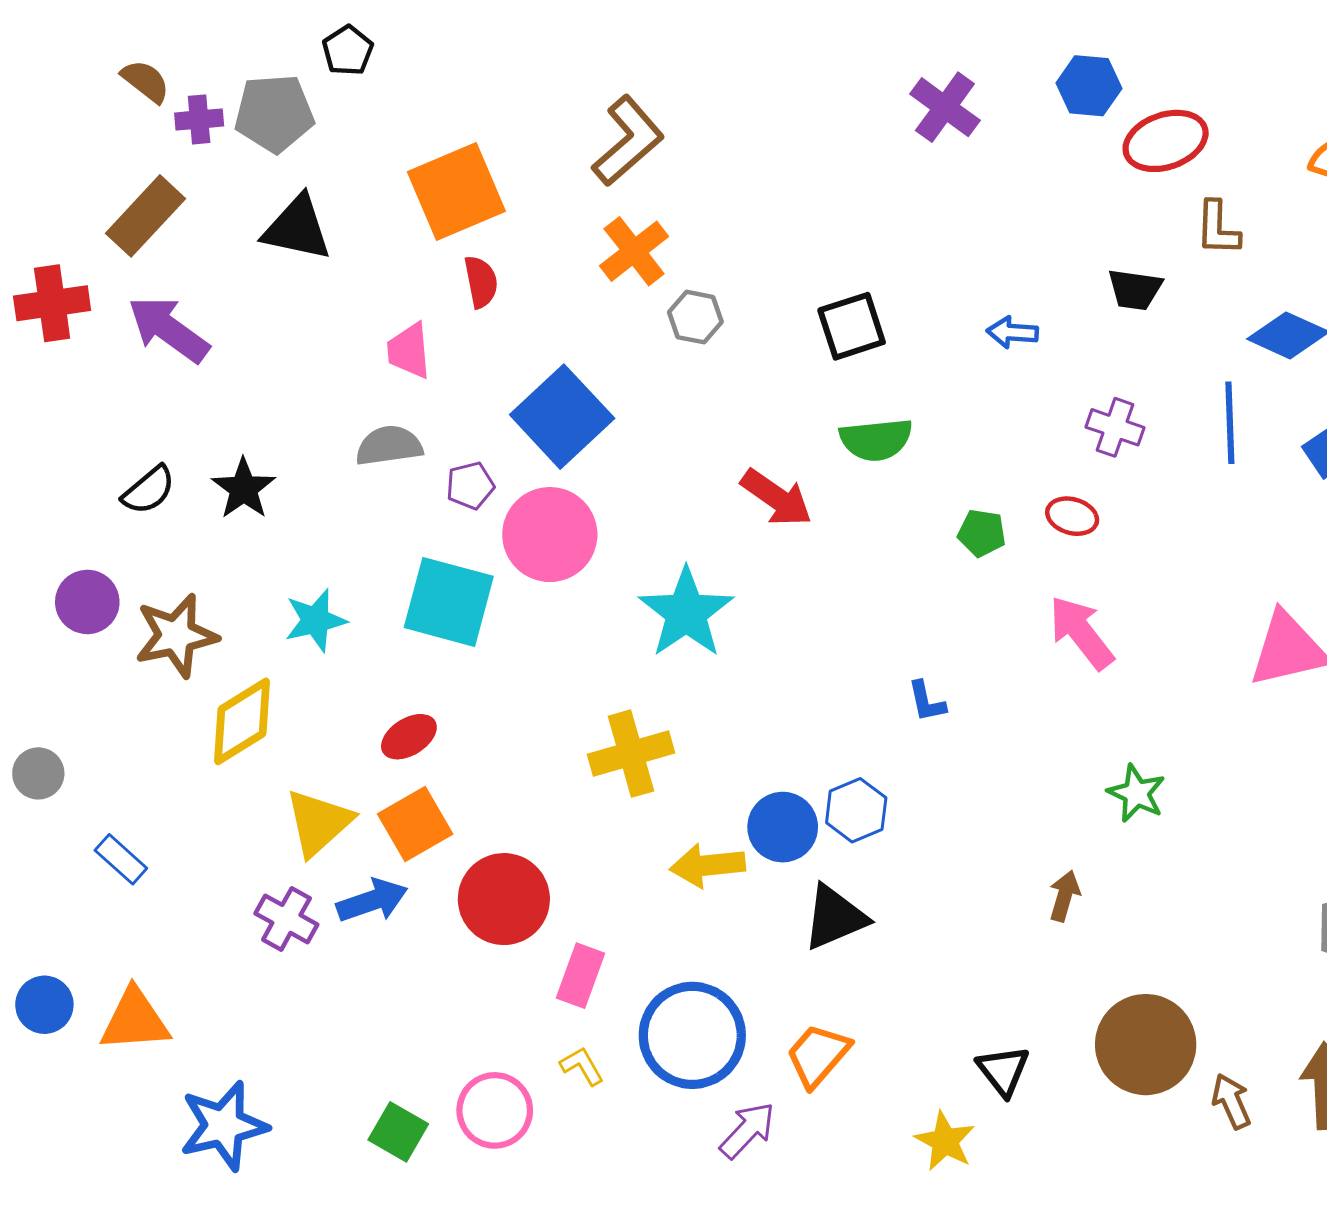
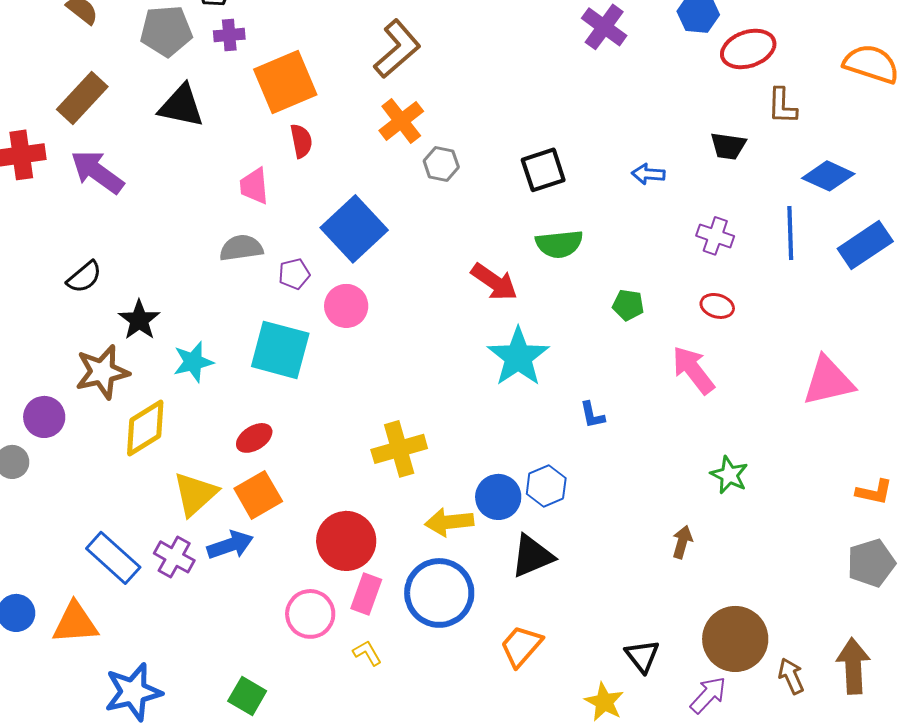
purple cross: (199, 119) -> (229, 35), moved
black star: (244, 489) -> (139, 320), moved
red ellipse: (1072, 516) -> (717, 306), moved
pink circle: (550, 535) -> (346, 306), size x0.7
purple circle: (87, 602) -> (44, 417), moved
cyan star: (686, 613) -> (518, 357), moved
blue rectangle: (121, 859) -> (113, 558), moved, size x1.6
red circle: (504, 899) -> (346, 541), moved
blue circle: (692, 1035) -> (439, 593), moved
pink circle: (495, 1110) -> (310, 614), moved
purple arrow: (747, 1130) -> (708, 695), moved

